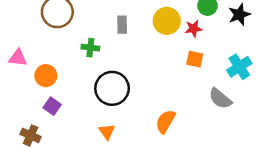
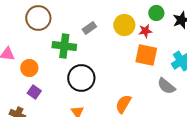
gray rectangle: (122, 25) -> (89, 28), turned 56
green cross: (90, 48) -> (64, 46), size x1.6
orange square: (195, 59) -> (146, 55), size x1.6

